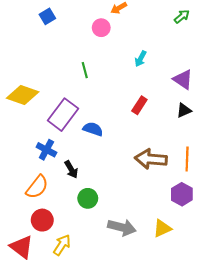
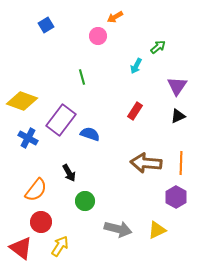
green arrow: (182, 16) -> (158, 47), moved
purple triangle: (183, 79) -> (177, 86), turned 30
blue cross: (46, 150) -> (28, 138), moved

